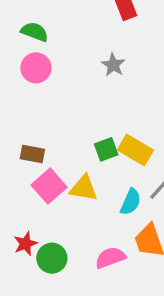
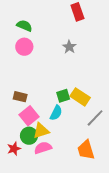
yellow triangle: (84, 188) -> (41, 131), moved, turned -30
cyan semicircle: (131, 202) -> (56, 113), moved
green circle: (52, 258) -> (29, 136), moved
pink semicircle: (110, 258) -> (43, 148), moved

